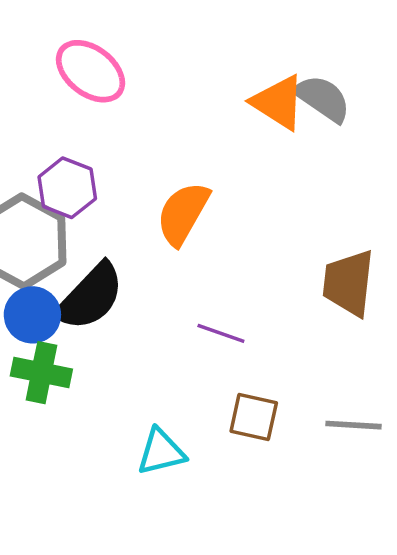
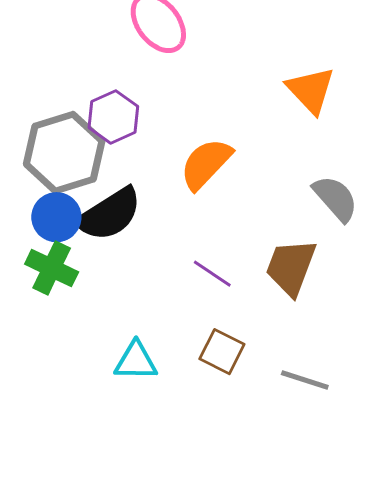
gray semicircle: (323, 98) -> (335, 198), moved
brown trapezoid: (349, 283) -> (291, 267), moved

